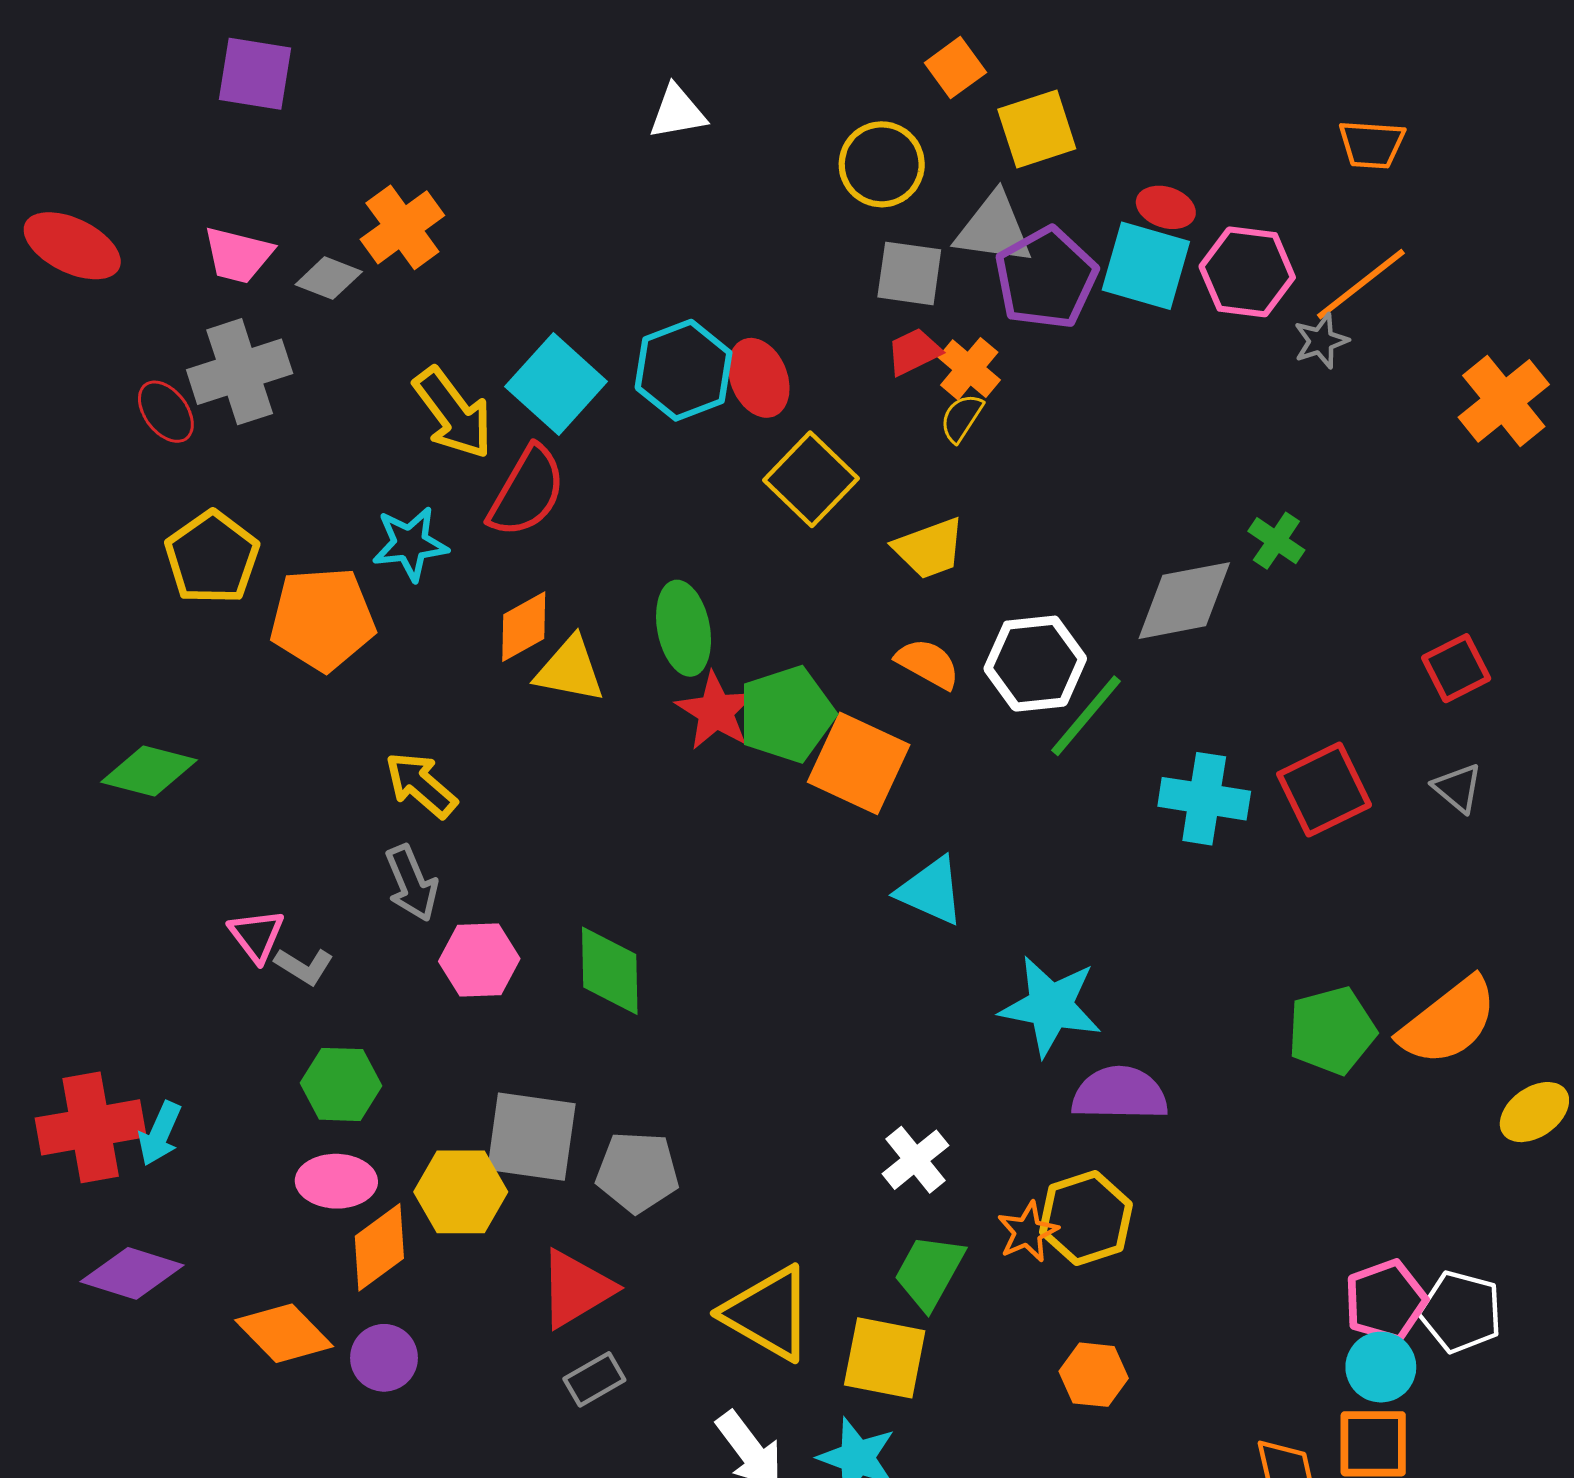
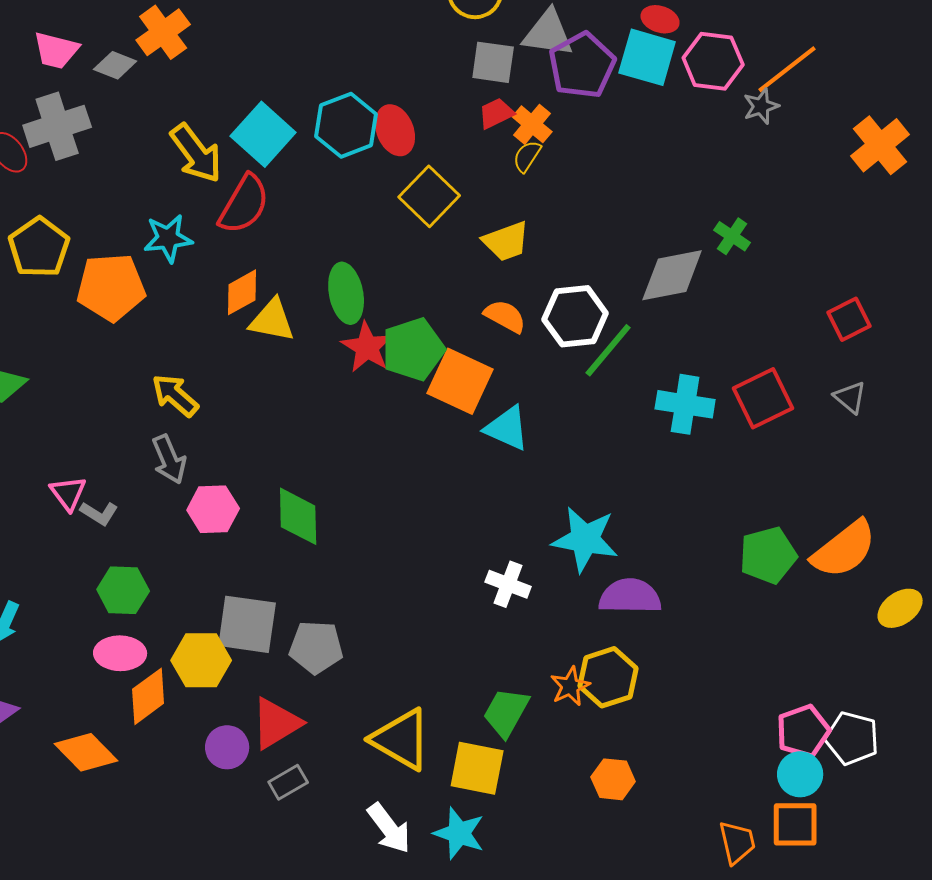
cyan triangle: (931, 891) -> (507, 428), moved
white cross: (915, 1160) -> (508, 584), moved, turned -30
purple circle: (384, 1358) -> (227, 747), moved

